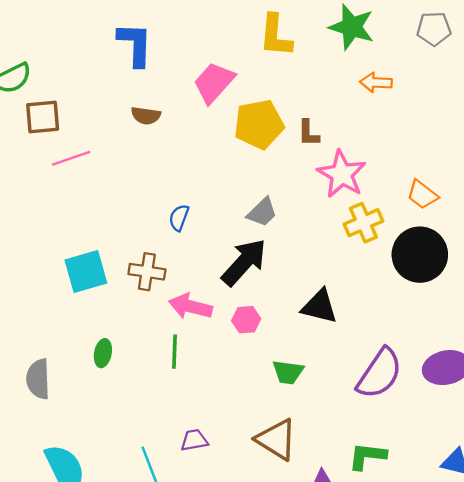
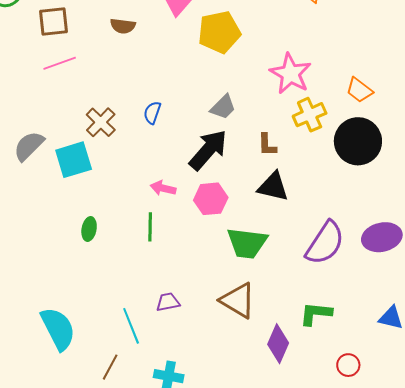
brown square: (43, 117) -> (54, 22), moved
brown L-shape: (309, 133) -> (267, 145), moved
brown cross: (147, 272) -> (101, 122), moved, turned 36
pink arrow: (190, 306) -> (163, 188), size x0.7
pink hexagon: (246, 320) -> (211, 199), size x1.4
green trapezoid: (288, 372) -> (247, 243), size x1.5
gray semicircle: (38, 379) -> (29, 146), moved, turned 48

